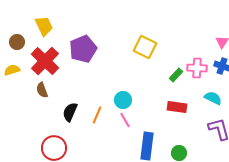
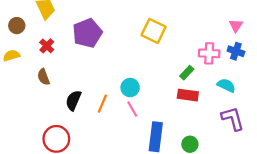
red cross: (45, 61) -> (47, 46), size x0.5
green rectangle: (176, 75) -> (187, 73), moved

